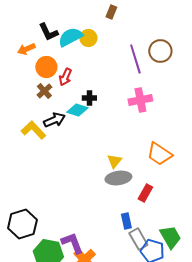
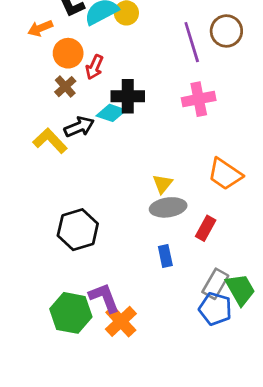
black cross: (89, 98) -> (128, 96), size x1.6
blue rectangle: (126, 221) -> (165, 256), moved
black hexagon: (22, 224) -> (78, 230), moved
gray rectangle: (138, 239) -> (215, 284), moved, turned 60

